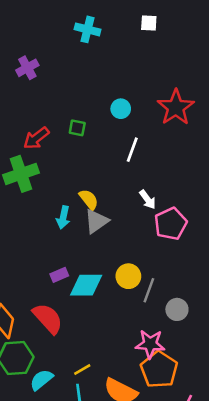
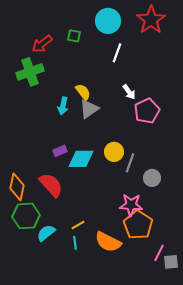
cyan circle: (121, 109) -> (108, 21), size x1.6

